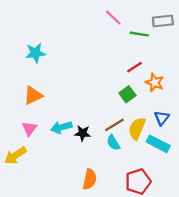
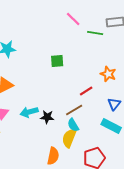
red line: (135, 67) -> (86, 91), moved
green square: (127, 94) -> (57, 61), moved, turned 32
yellow semicircle: (137, 128) -> (69, 138), moved

